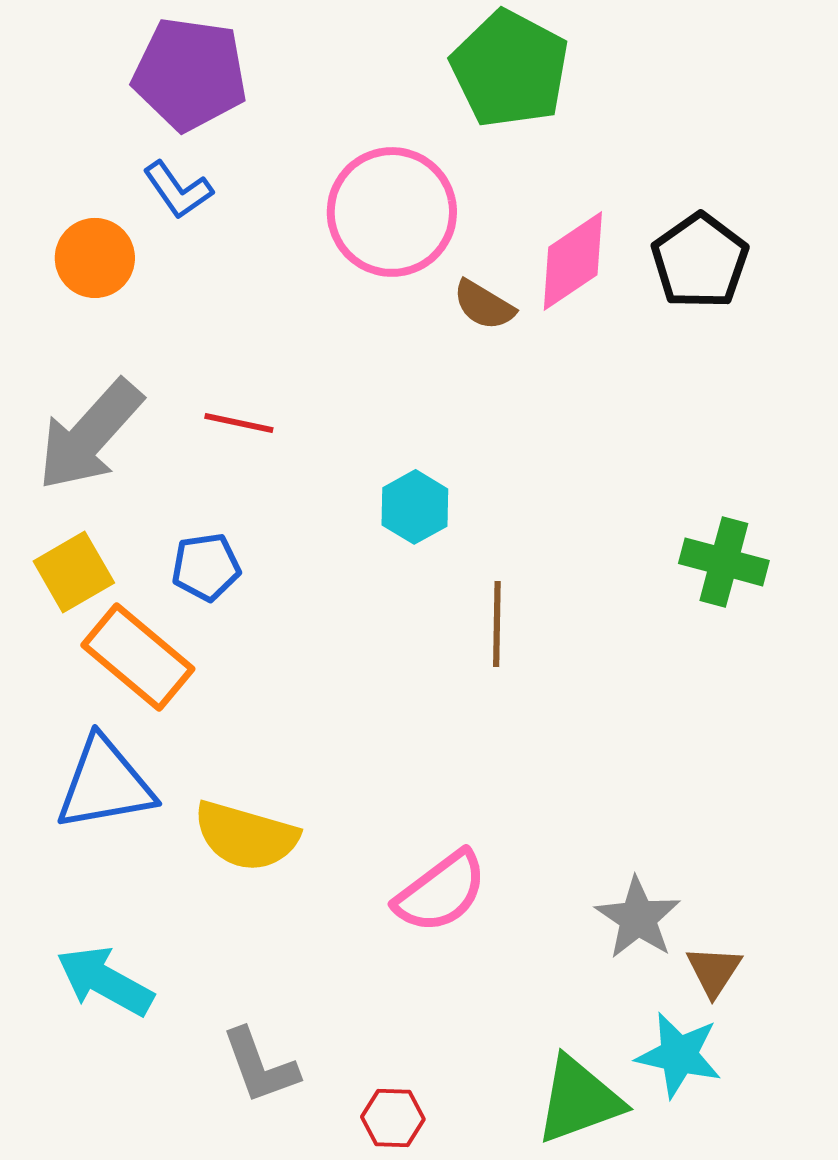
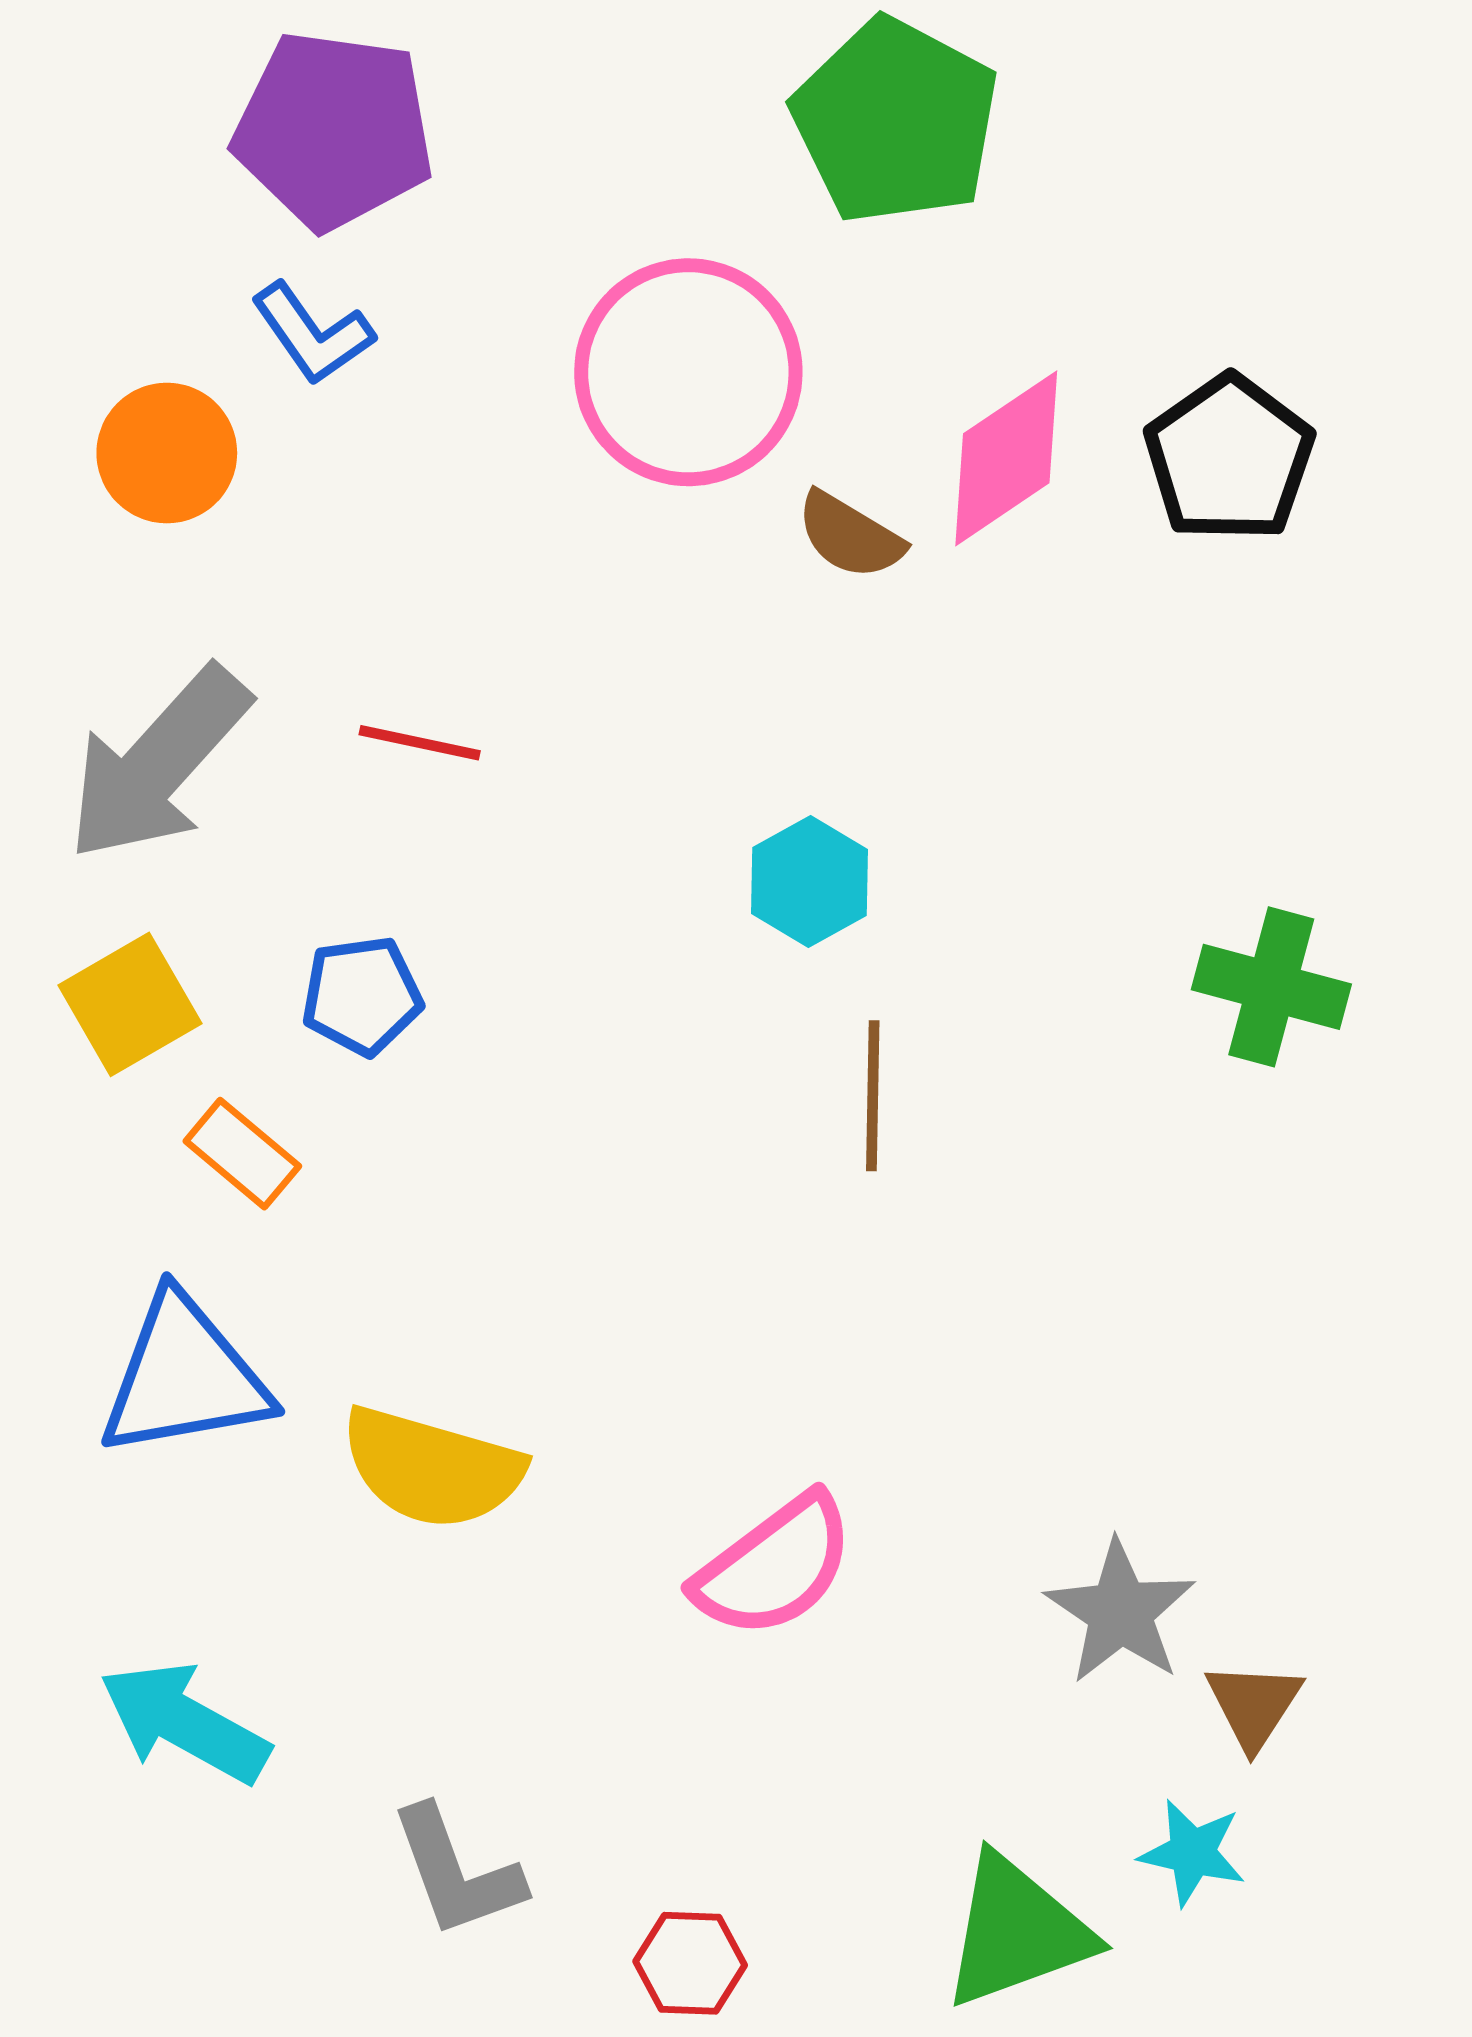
cyan hexagon: (415, 507) -> (810, 882), moved
orange rectangle: (138, 657) -> (242, 1154), size x0.6
cyan star: (679, 1055) -> (1192, 1853), size x0.7

